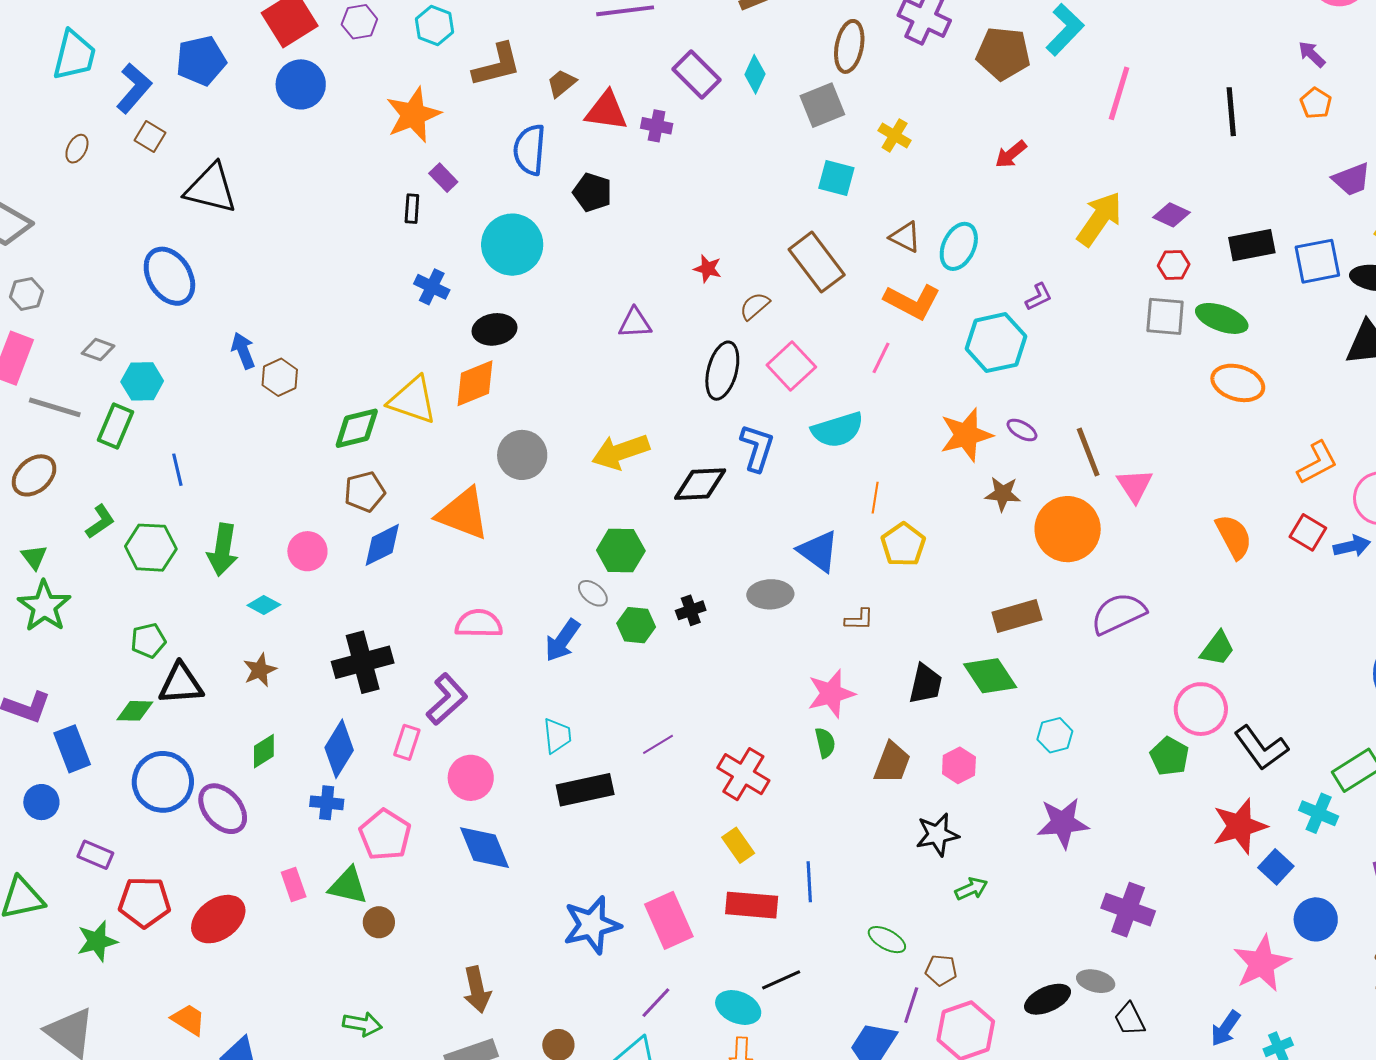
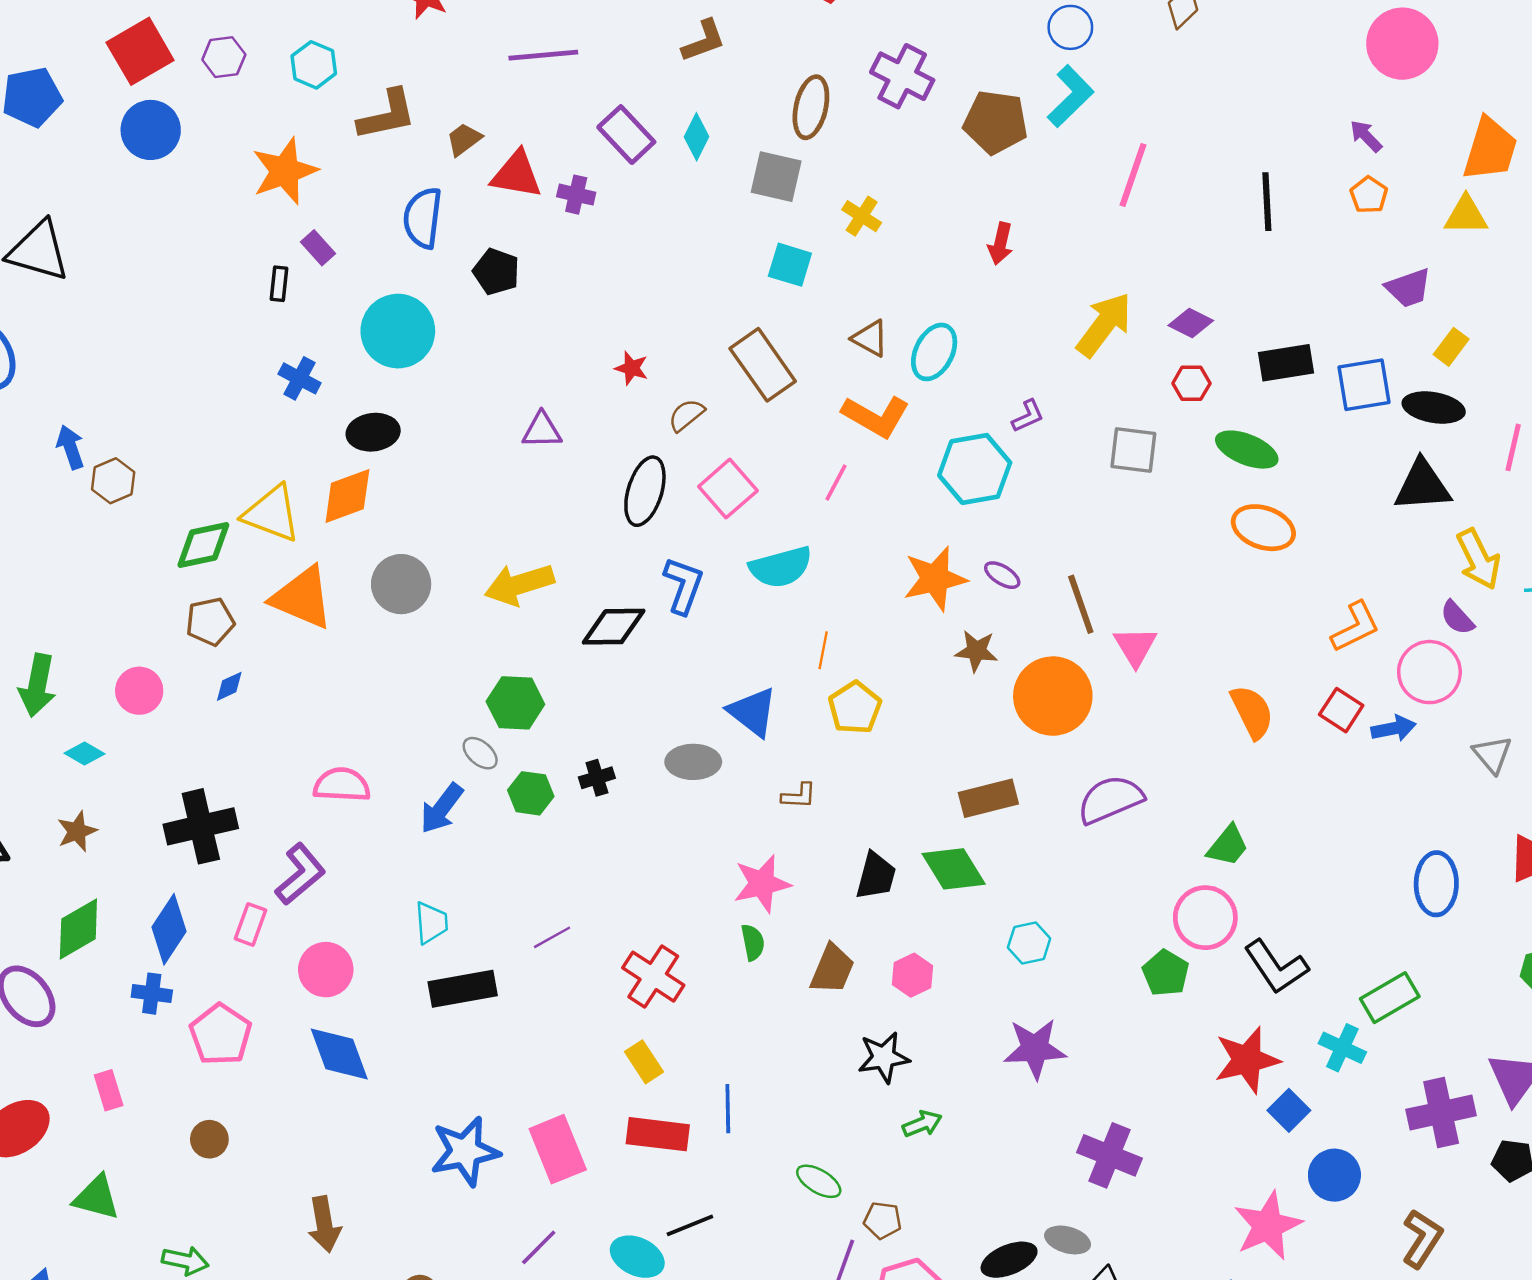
gray square: (822, 105) -> (776, 177), turned 33
red arrow: (1011, 154) -> (1000, 244), turned -40
gray square: (1165, 316) -> (1133, 450), moved
orange triangle: (463, 514) -> (302, 598), moved
blue diamond: (382, 545) -> (229, 686), size x0.6
green diamond: (264, 751) -> (78, 929), size x1.5
green triangle: (348, 886) -> (96, 1198), moved

